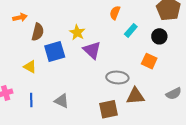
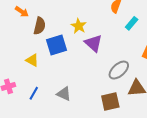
orange arrow: (20, 17) -> (22, 12), turned 48
gray ellipse: (117, 77) -> (119, 70), turned -45
blue line: (31, 100) -> (34, 93), turned 32

